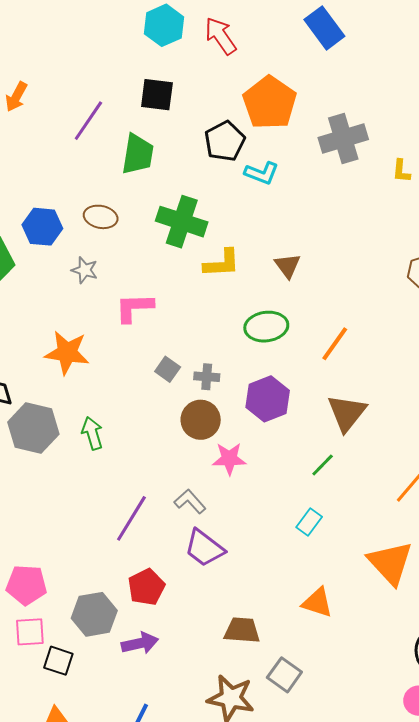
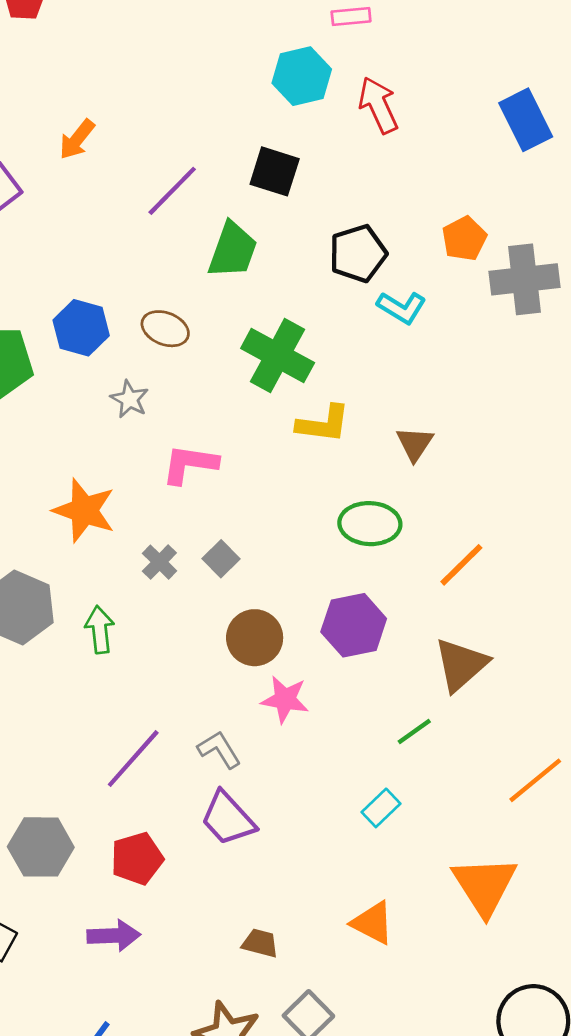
orange pentagon: (270, 103) -> (464, 239), moved, size x0.6
gray cross: (207, 377) -> (159, 562), moved, turned 30
gray hexagon: (94, 614) -> (41, 847), moved
brown trapezoid: (242, 630) -> (260, 943), size x0.7

